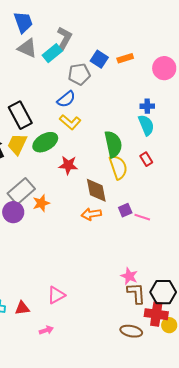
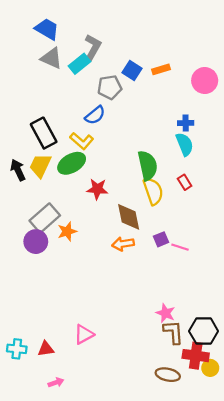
blue trapezoid: (23, 22) -> (47, 29), turned -40
yellow L-shape: (70, 122) -> (82, 141), moved
pink arrow: (46, 330) -> (56, 382), moved

